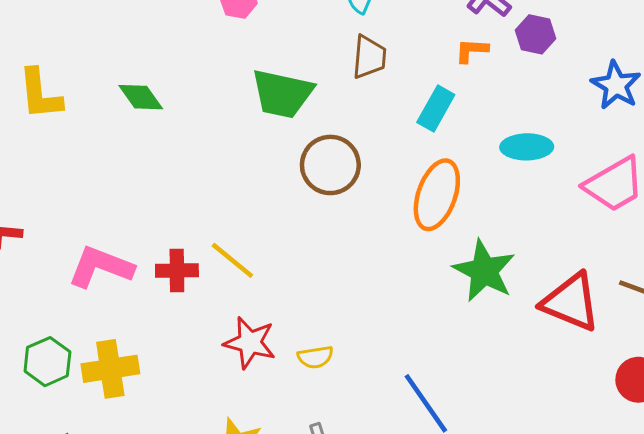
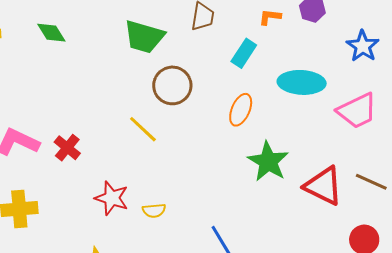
cyan ellipse: (527, 147) -> (302, 82), size x1.4
orange ellipse: (437, 195) -> (241, 110), size x0.7
yellow line: (232, 260) -> (143, 129), moved
red cross: (177, 271) -> (67, 148), turned 36

